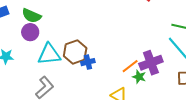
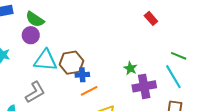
orange line: (130, 66) -> (89, 91), moved
green star: (139, 77) -> (130, 68), moved

